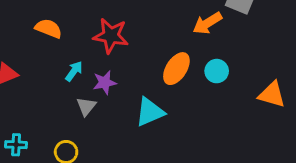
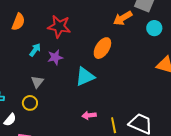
orange semicircle: (48, 28) -> (18, 22), turned 90
cyan circle: (217, 71) -> (154, 28), moved
gray triangle: (86, 106) -> (37, 82), moved

